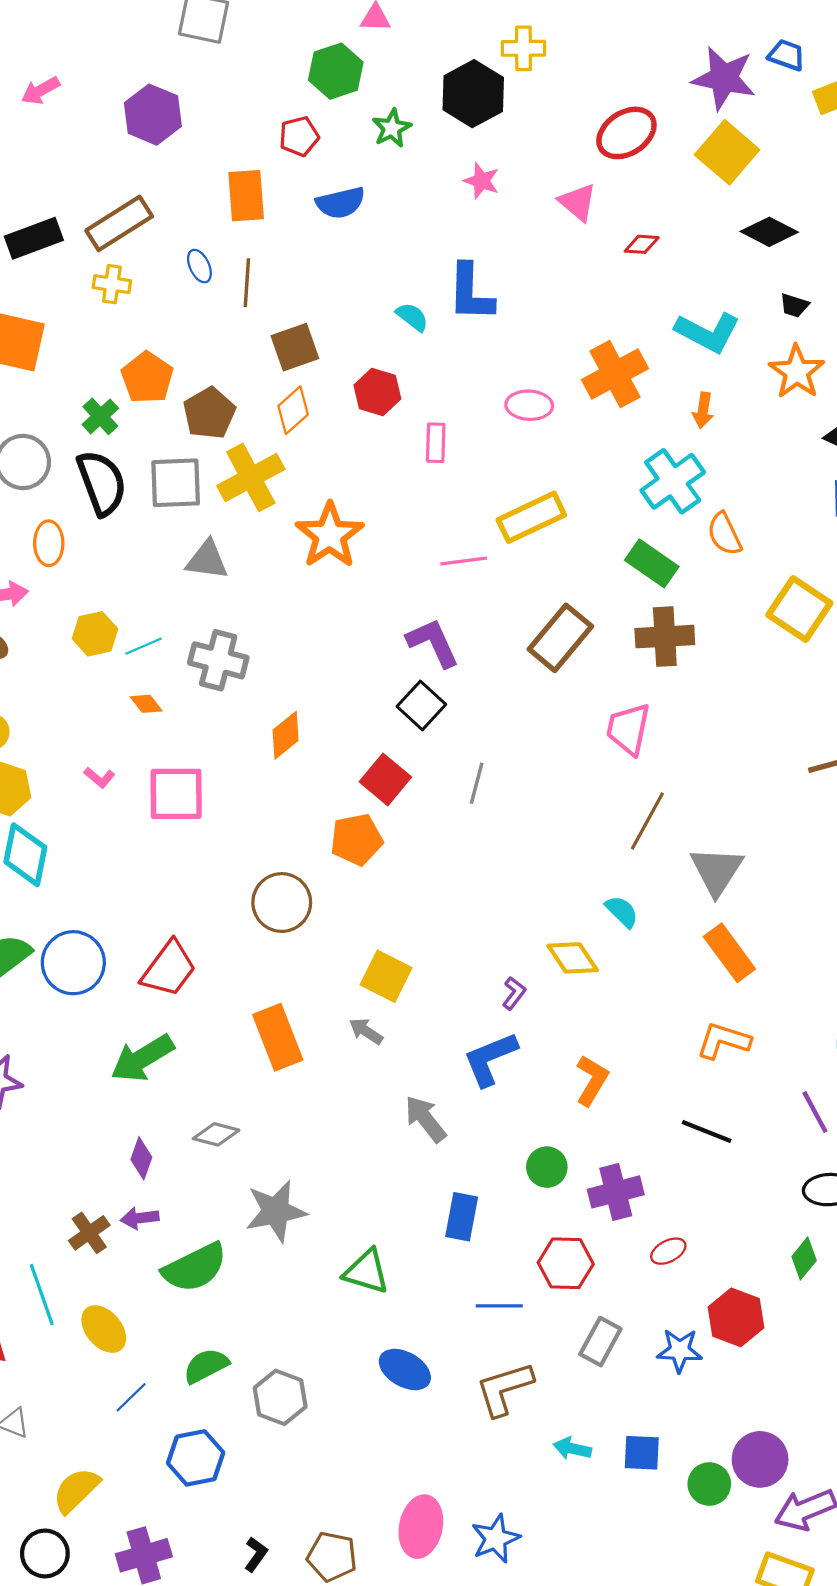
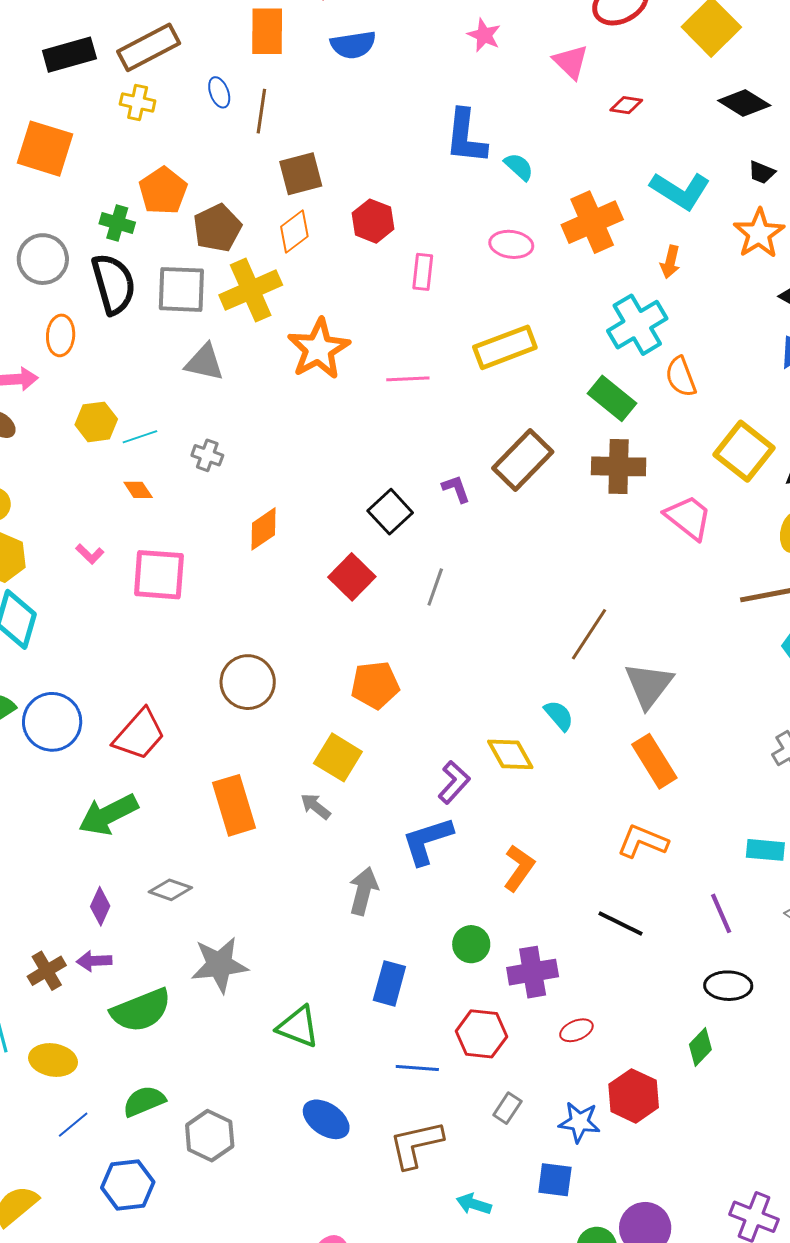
cyan semicircle: (412, 317) -> (519, 167), moved
green cross: (100, 416) -> (117, 223), turned -36
pink line: (464, 561) -> (408, 379), moved
purple L-shape: (433, 643) -> (456, 489), moved, size x0.6
gray cross: (218, 660) -> (207, 455), size x0.6
pink trapezoid: (628, 729) -> (688, 517), moved, turned 112
orange pentagon: (356, 839) -> (375, 685), moved
purple L-shape: (514, 993) -> (454, 782), size x1.4
gray arrow: (425, 1119) -> (363, 891), turned 48
yellow ellipse: (104, 1329) -> (53, 1060), turned -45
gray rectangle: (600, 1342) -> (507, 1108), size x0.7
blue square: (642, 1453) -> (555, 1180), moved

